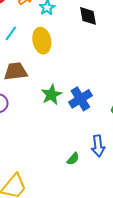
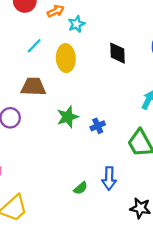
black diamond: (88, 16) -> (117, 53), moved
blue cross: (80, 99) -> (98, 126), size x0.6

